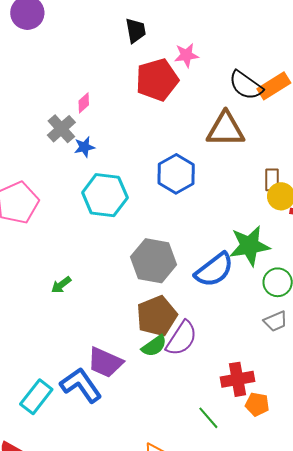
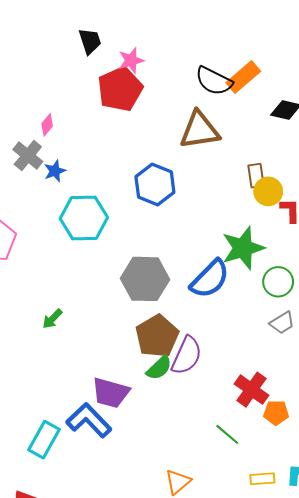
pink star: (186, 55) -> (131, 60), moved
red cross: (237, 379) -> (252, 390), turned -36

